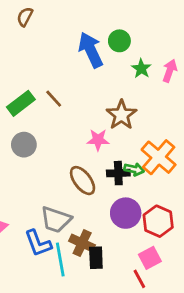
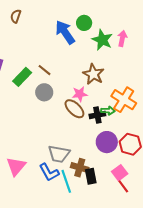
green star: (141, 69) -> (102, 40), size x1.5
gray circle: (24, 145) -> (44, 92), moved
brown ellipse: (83, 181) -> (74, 109), moved
pink square: (150, 258) -> (120, 173), moved

